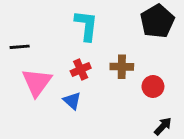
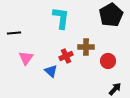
red cross: (81, 69) -> (66, 56), moved
pink triangle: (37, 82) -> (26, 58), size x0.7

